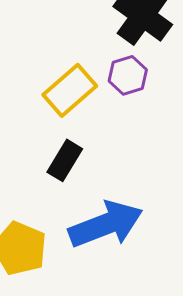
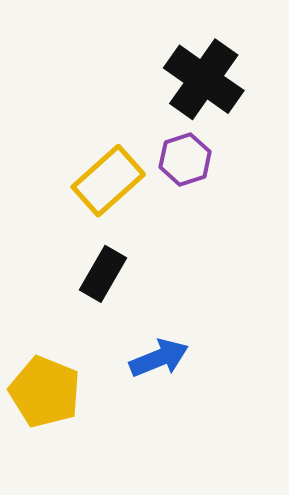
blue arrow: (106, 224) -> (159, 358), size x0.6

